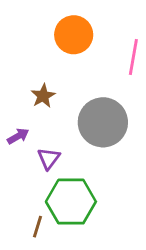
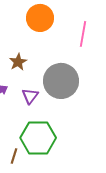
purple triangle: (49, 158) -> (30, 96), moved

